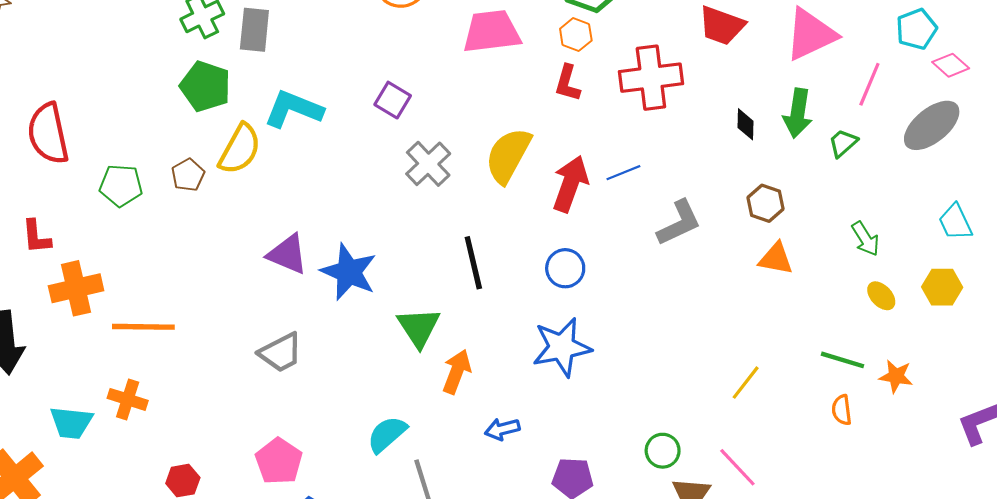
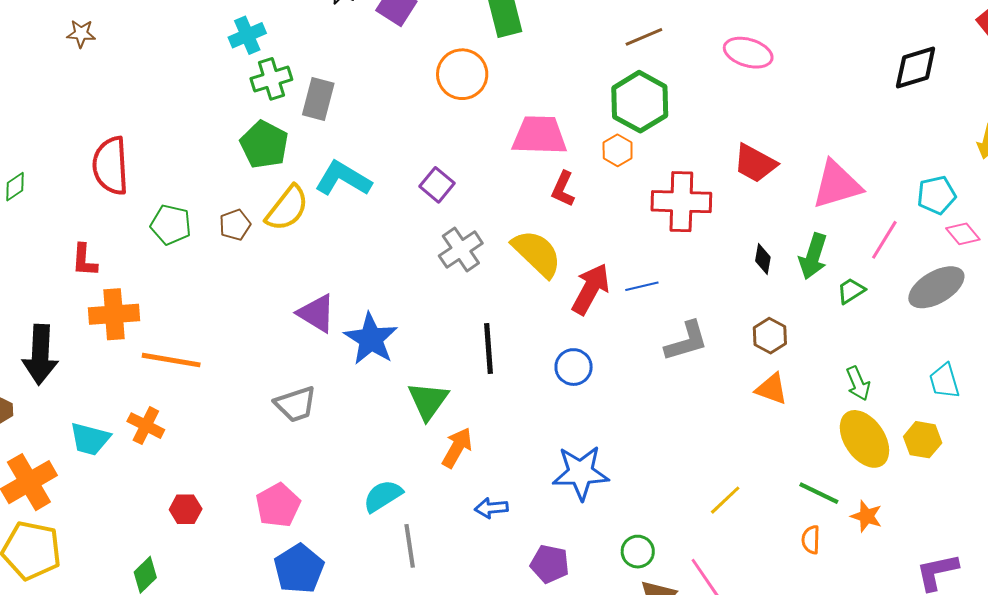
red L-shape: (568, 83) -> (563, 189), moved
yellow semicircle: (508, 155) -> (537, 253), turned 96
yellow ellipse: (881, 296) -> (864, 439), size x2.0
blue star: (562, 347) -> (581, 473), moved

